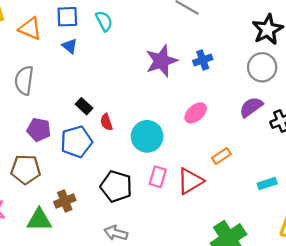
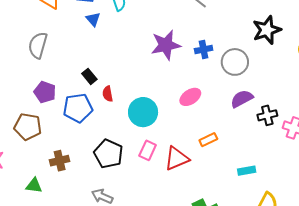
blue triangle: (70, 46) -> (93, 19), moved
gray circle: (262, 67) -> (235, 62), moved
green triangle: (39, 220) -> (34, 186), moved, size x0.7

